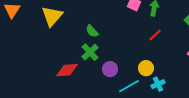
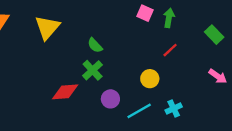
yellow circle: (146, 68) -> (150, 79), moved
purple circle: (110, 69) -> (110, 99), moved

